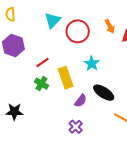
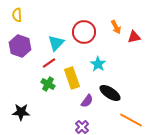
cyan triangle: (53, 20) -> (56, 43), moved

